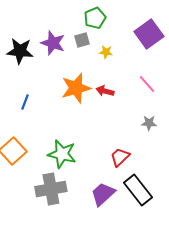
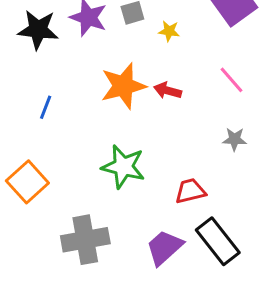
green star: (62, 154) -> (123, 167), moved
red trapezoid: (120, 157) -> (190, 191), turned 30

